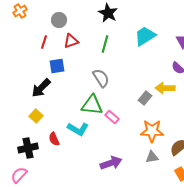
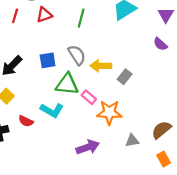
blue square: (57, 66) -> (48, 60), moved
yellow arrow: (165, 88) -> (101, 66), moved
orange star: (152, 131) -> (109, 112), moved
red semicircle: (54, 139) -> (26, 121), turned -40

